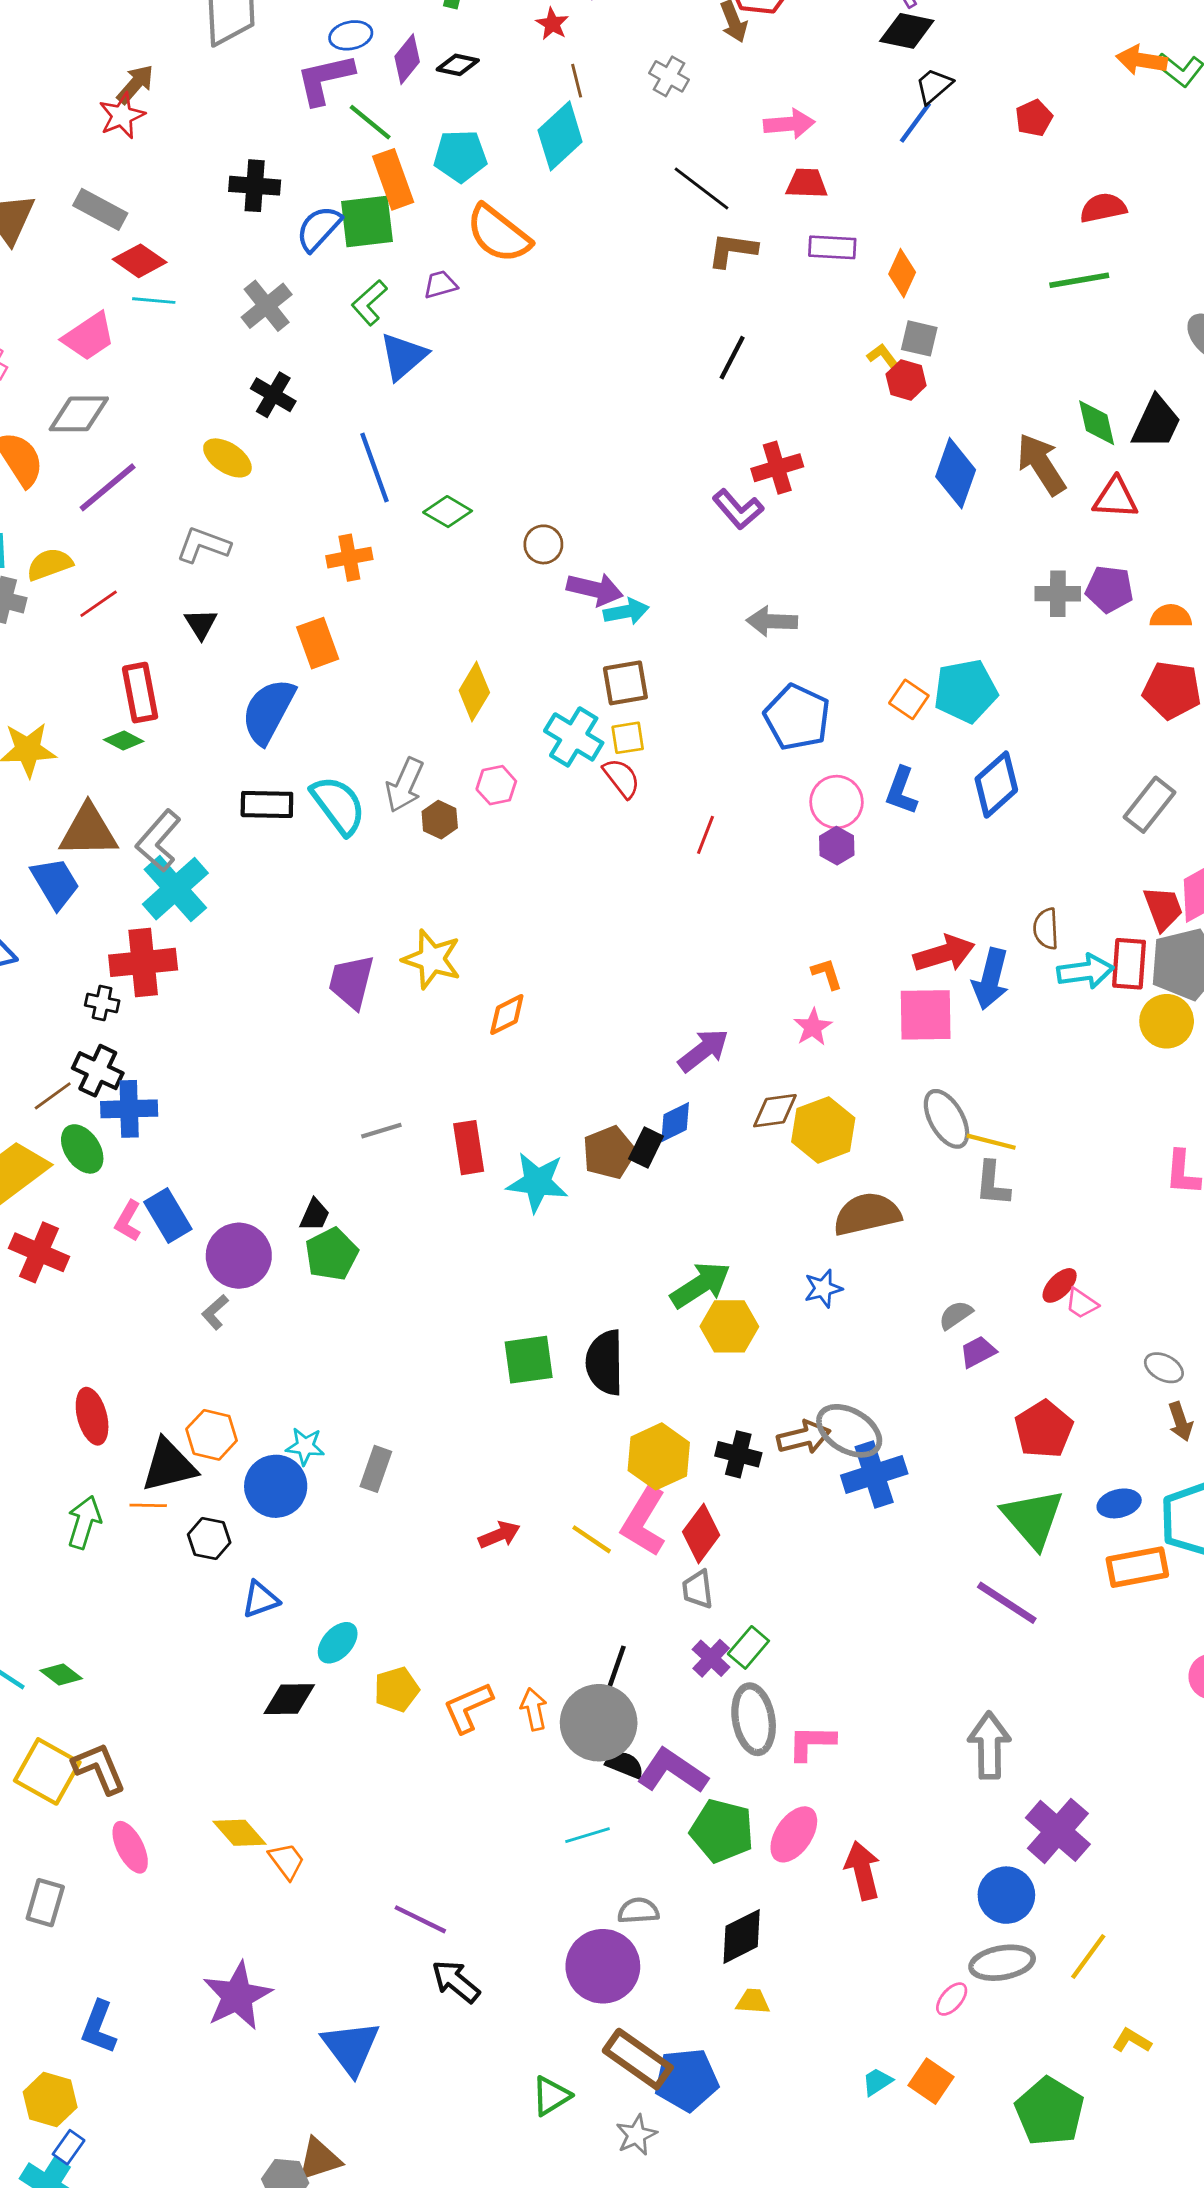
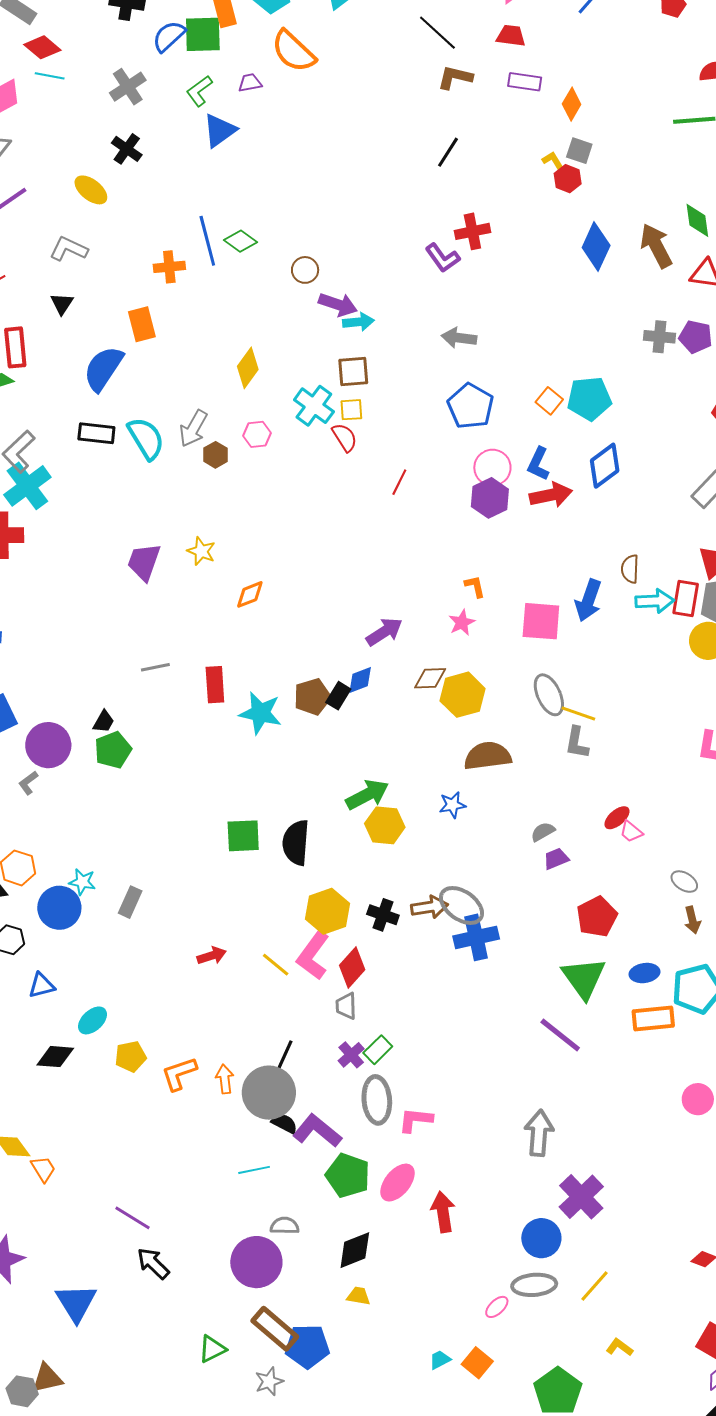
blue line: (375, 467) -> (207, 241), moved
purple hexagon: (837, 846) -> (490, 498), size x1.5
red arrow: (944, 954) -> (551, 495), moved
yellow star: (432, 959) -> (201, 551), size x0.7

